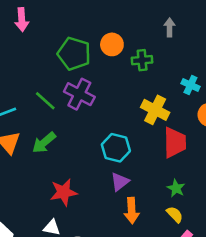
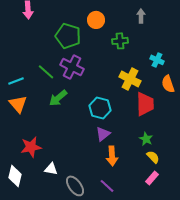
orange circle: (112, 44) -> (96, 20), moved
green arrow: (44, 143) -> (58, 98), moved
red star: (64, 192) -> (31, 147), moved
yellow semicircle: (175, 214) -> (153, 157), moved

